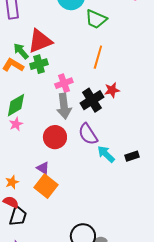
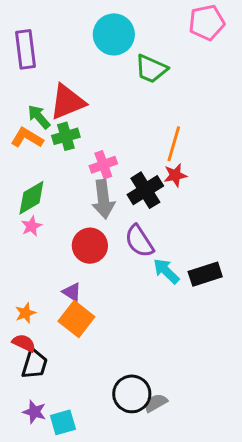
orange line: (98, 57) -> (174, 144), moved
black rectangle: (132, 156) -> (205, 274), size x1.5

